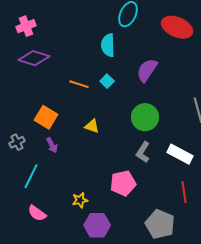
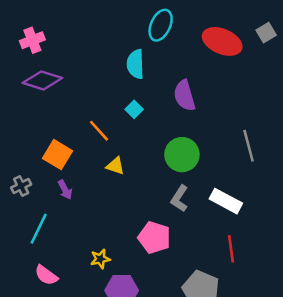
purple semicircle: (147, 70) -> (184, 96), turned -50
orange line: (79, 84) -> (99, 131), moved, turned 30
pink pentagon: (123, 183) -> (154, 238), turned 30

